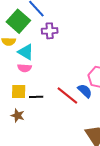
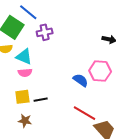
blue semicircle: (85, 91) -> (81, 80), moved
red line: (67, 96) -> (85, 113), moved

